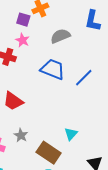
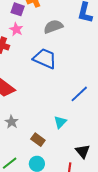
blue line: (84, 78) -> (79, 94), moved
brown rectangle: (49, 153) -> (38, 140), size x0.6

